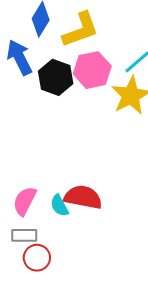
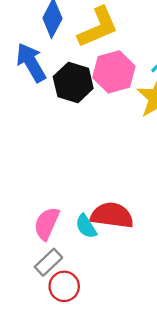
gray rectangle: (24, 235) -> (48, 262), turned -40

